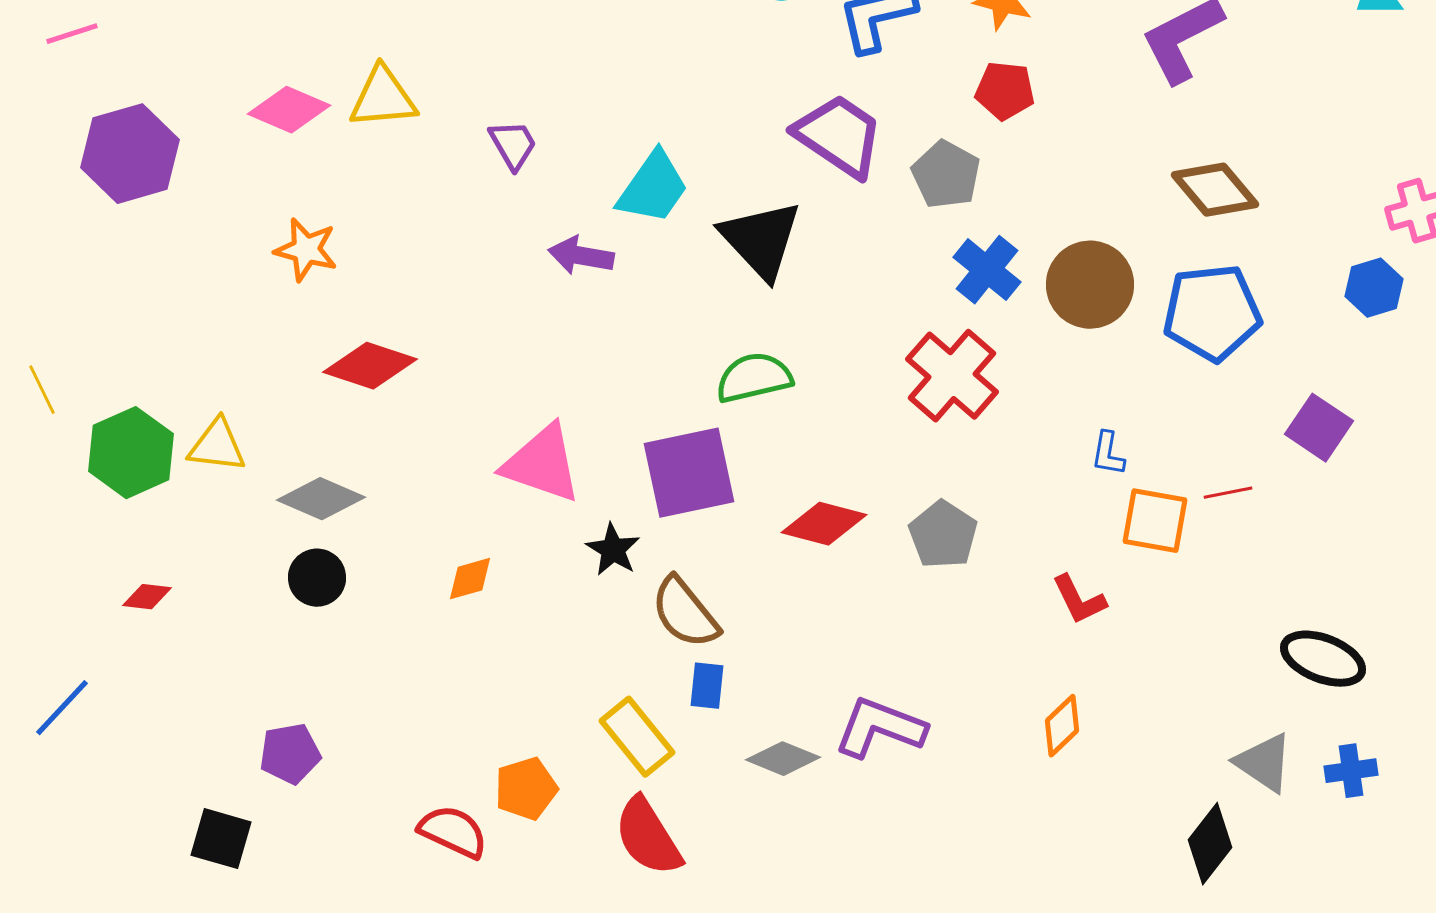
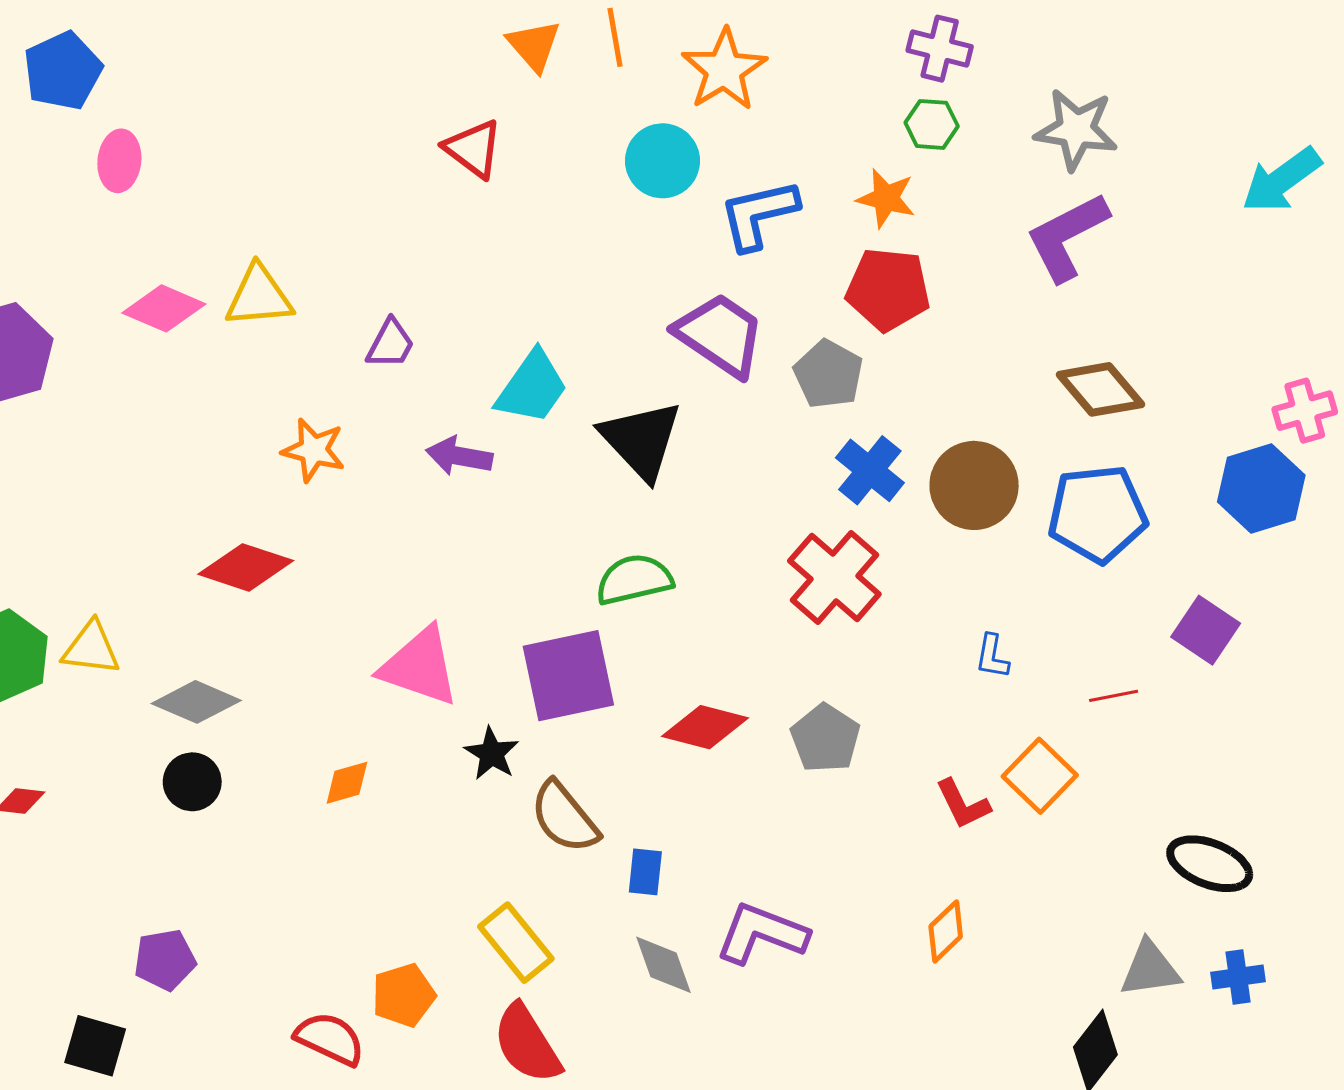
red pentagon: (1005, 91) -> (888, 289), size x1.4
purple trapezoid: (513, 145) -> (390, 344), turned 58
orange star: (306, 250) -> (314, 450), moved
blue hexagon: (1374, 288) -> (1261, 489), size x1.5
orange square: (1155, 521) -> (1040, 776), moved, turned 34
blue rectangle: (707, 686) -> (645, 872), moved
gray diamond: (783, 759) -> (664, 965), turned 48
gray triangle: (1264, 763) -> (1150, 969), turned -42

